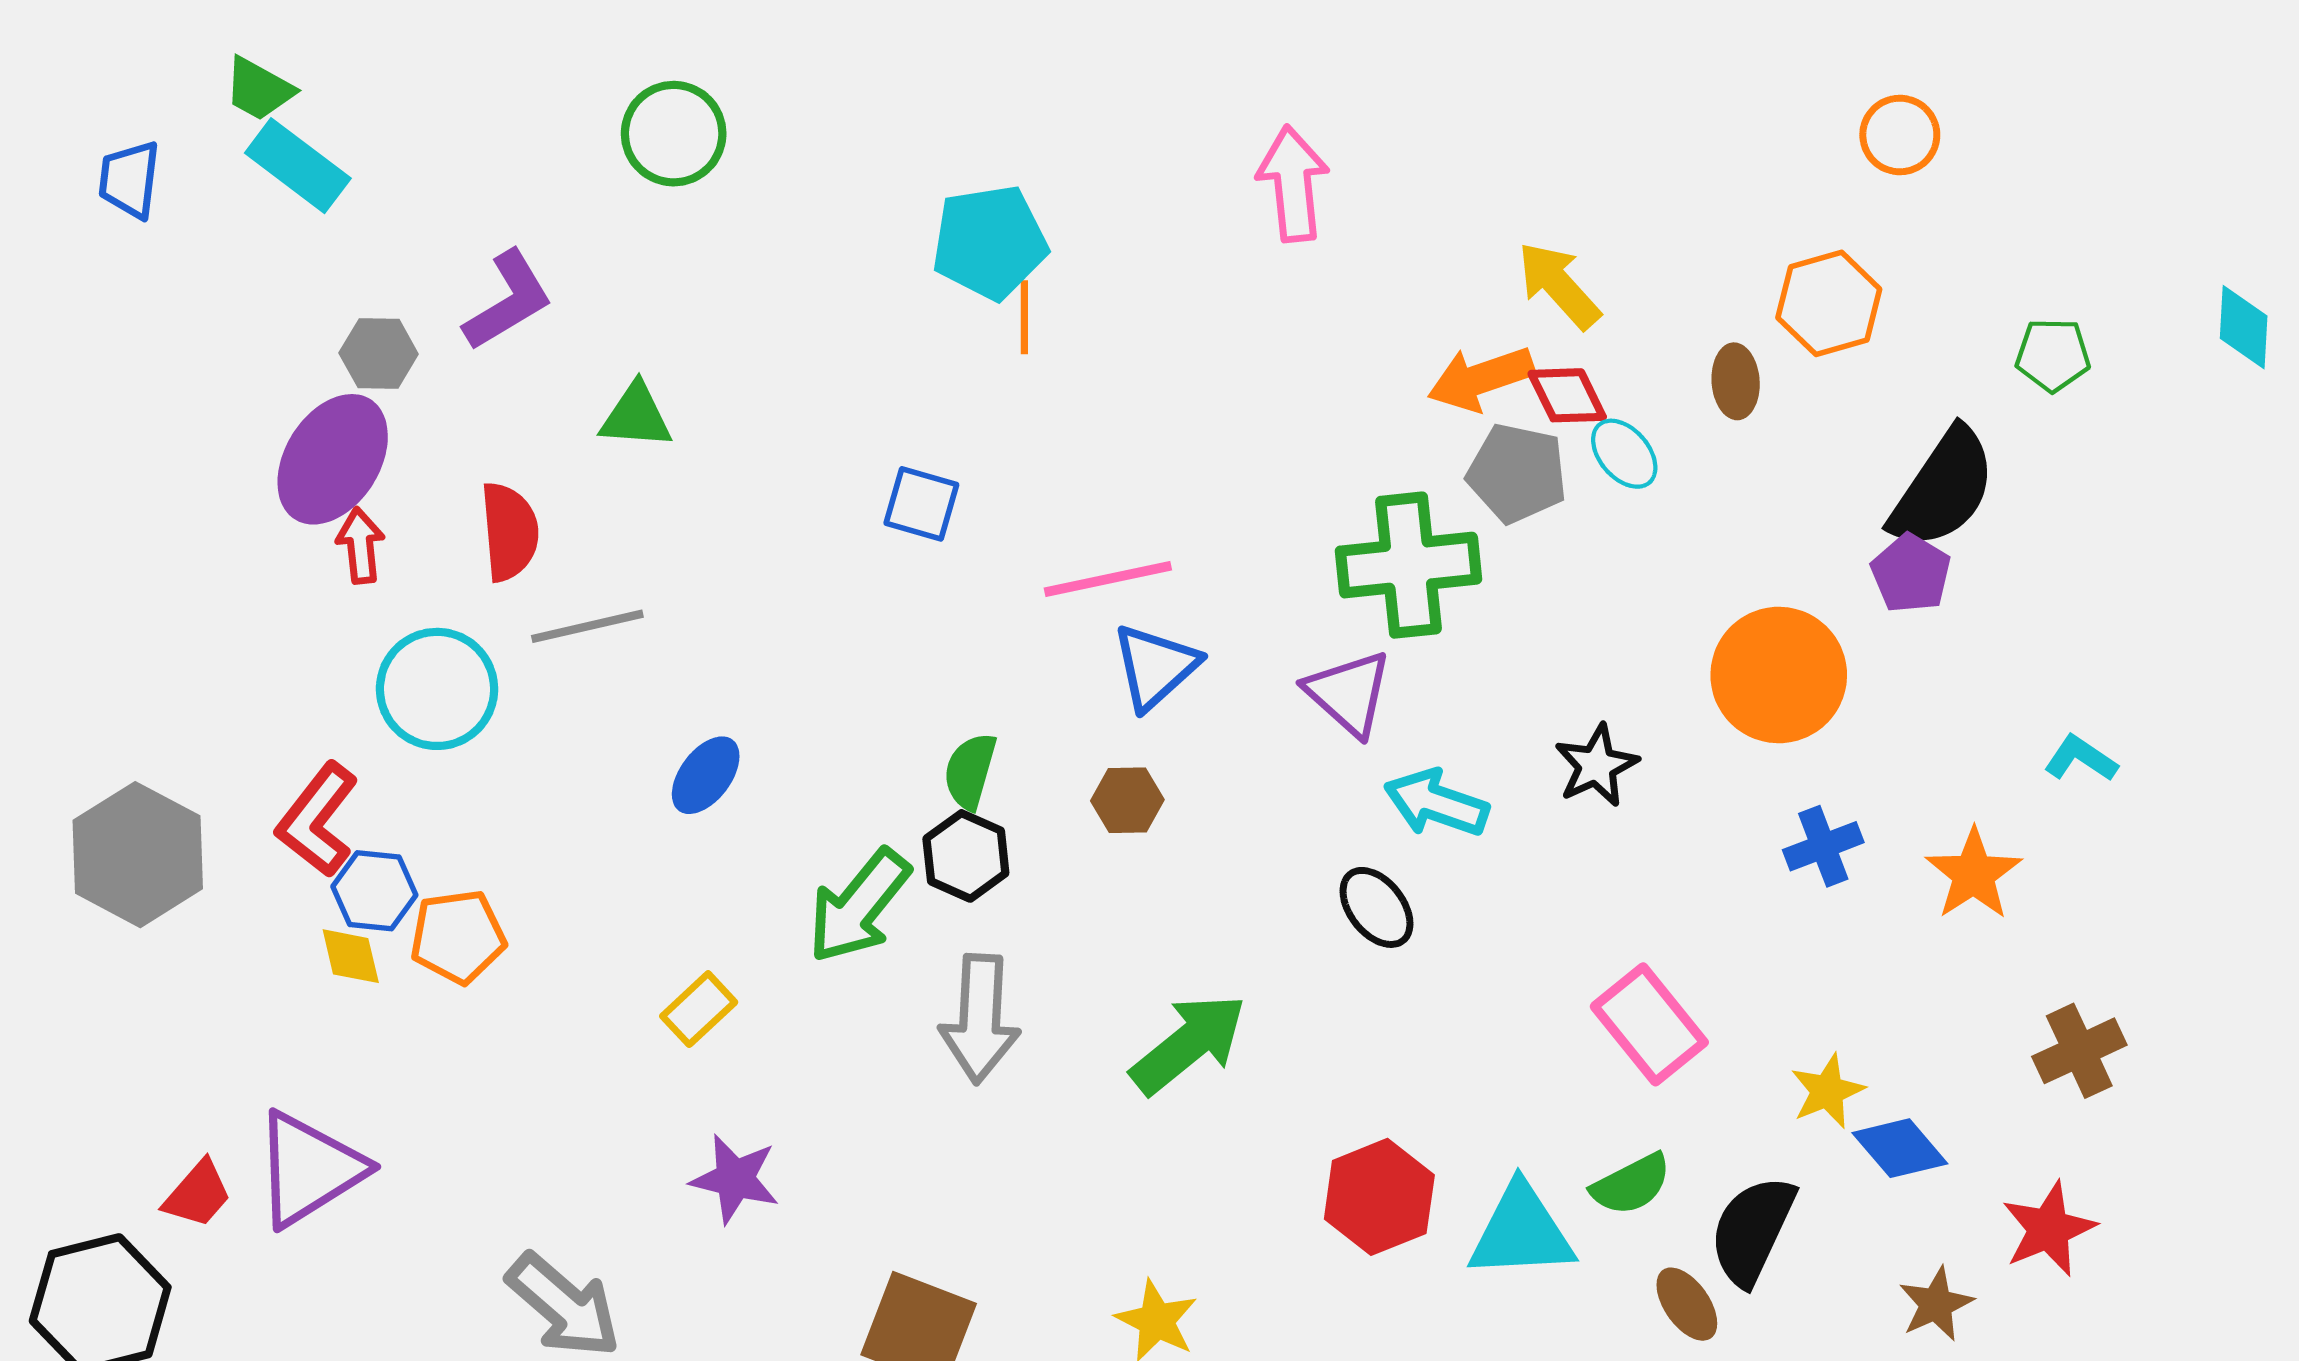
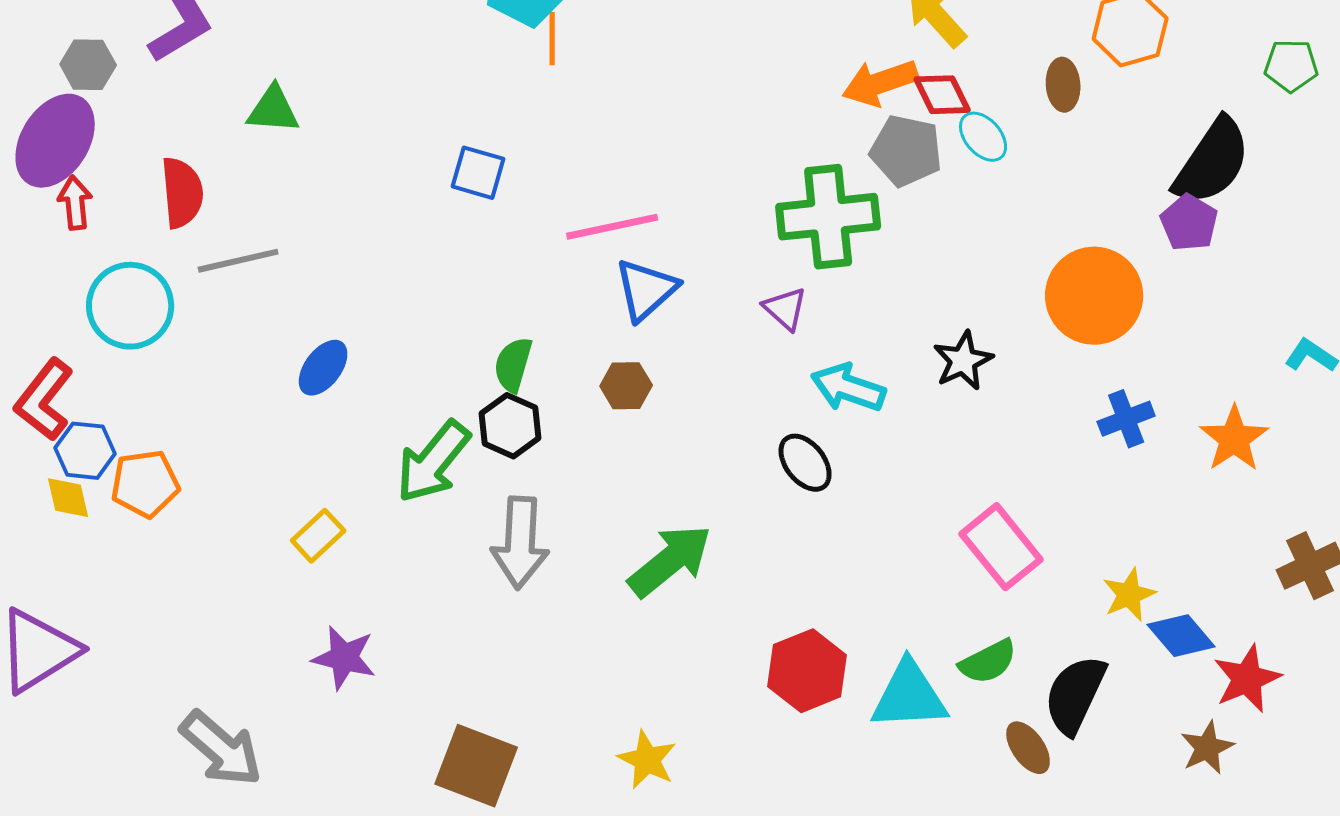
purple triangle: (1349, 693) -> (785, 309), size x0.7
red star: (2049, 1229) -> (1247, 679), moved

